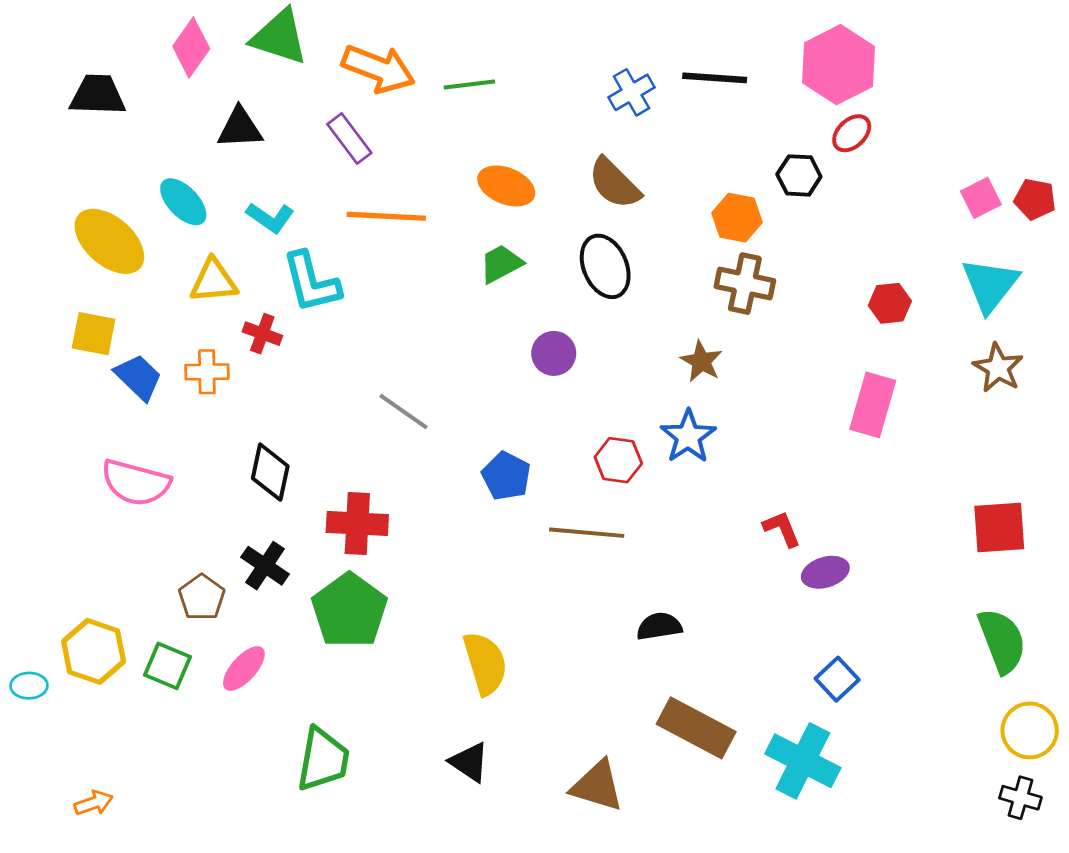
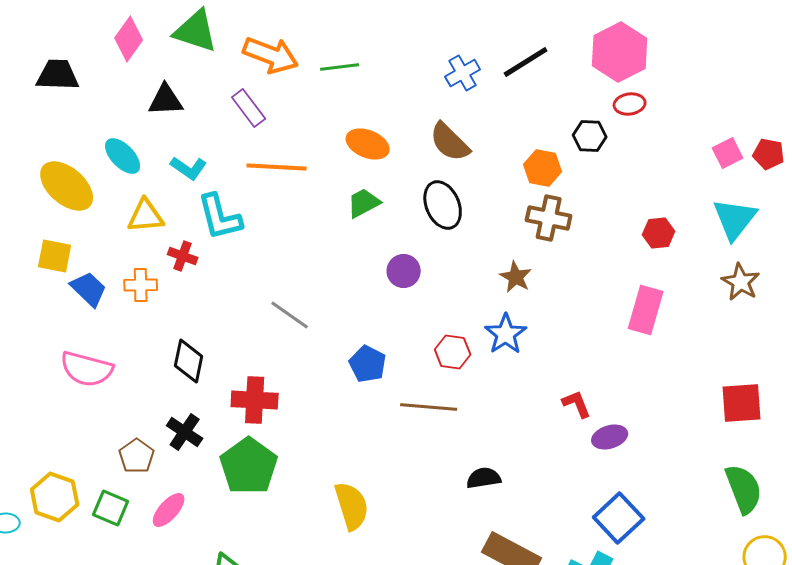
black line: (715, 78) -> (526, 62), turned -36
red ellipse: (852, 133) -> (630, 104), turned 36
blue square: (837, 679) -> (619, 518), size x1.5

